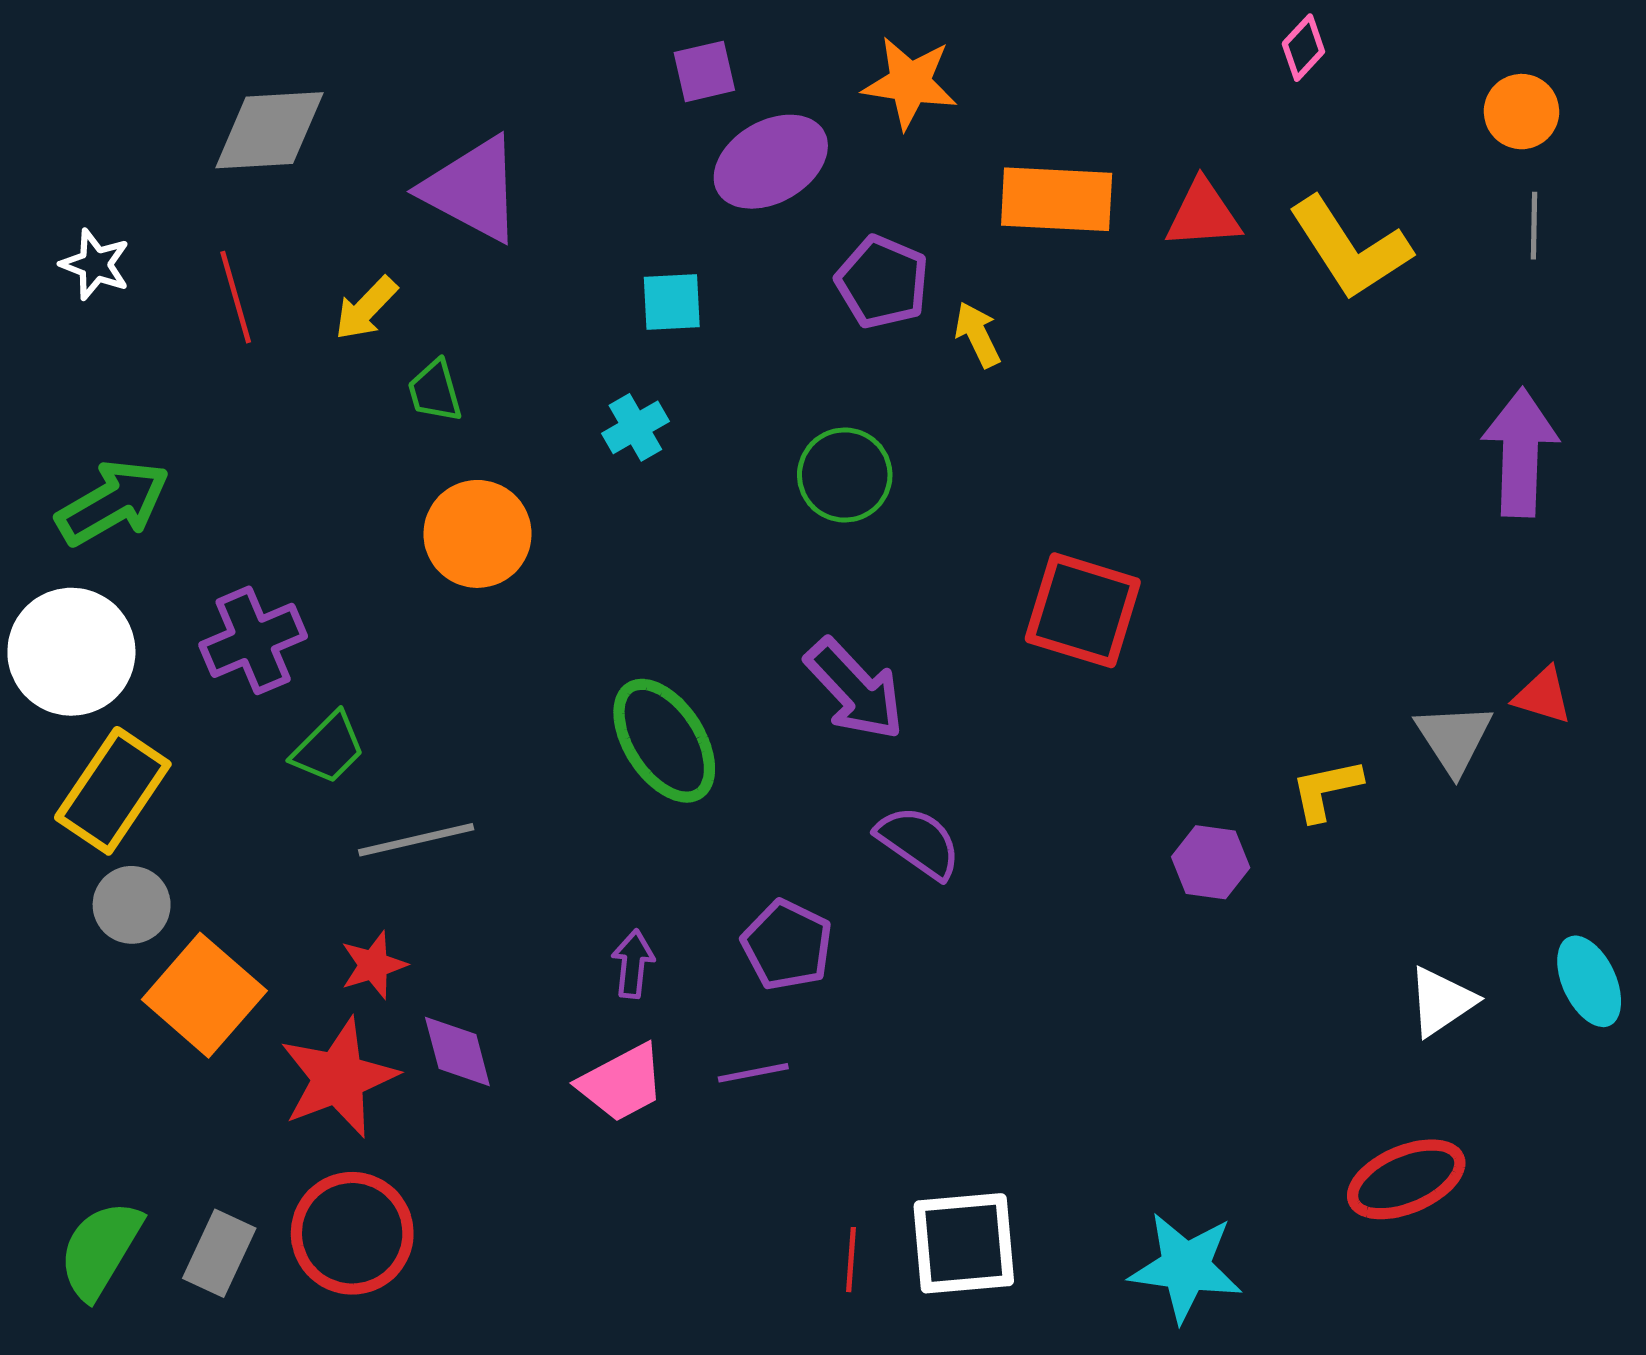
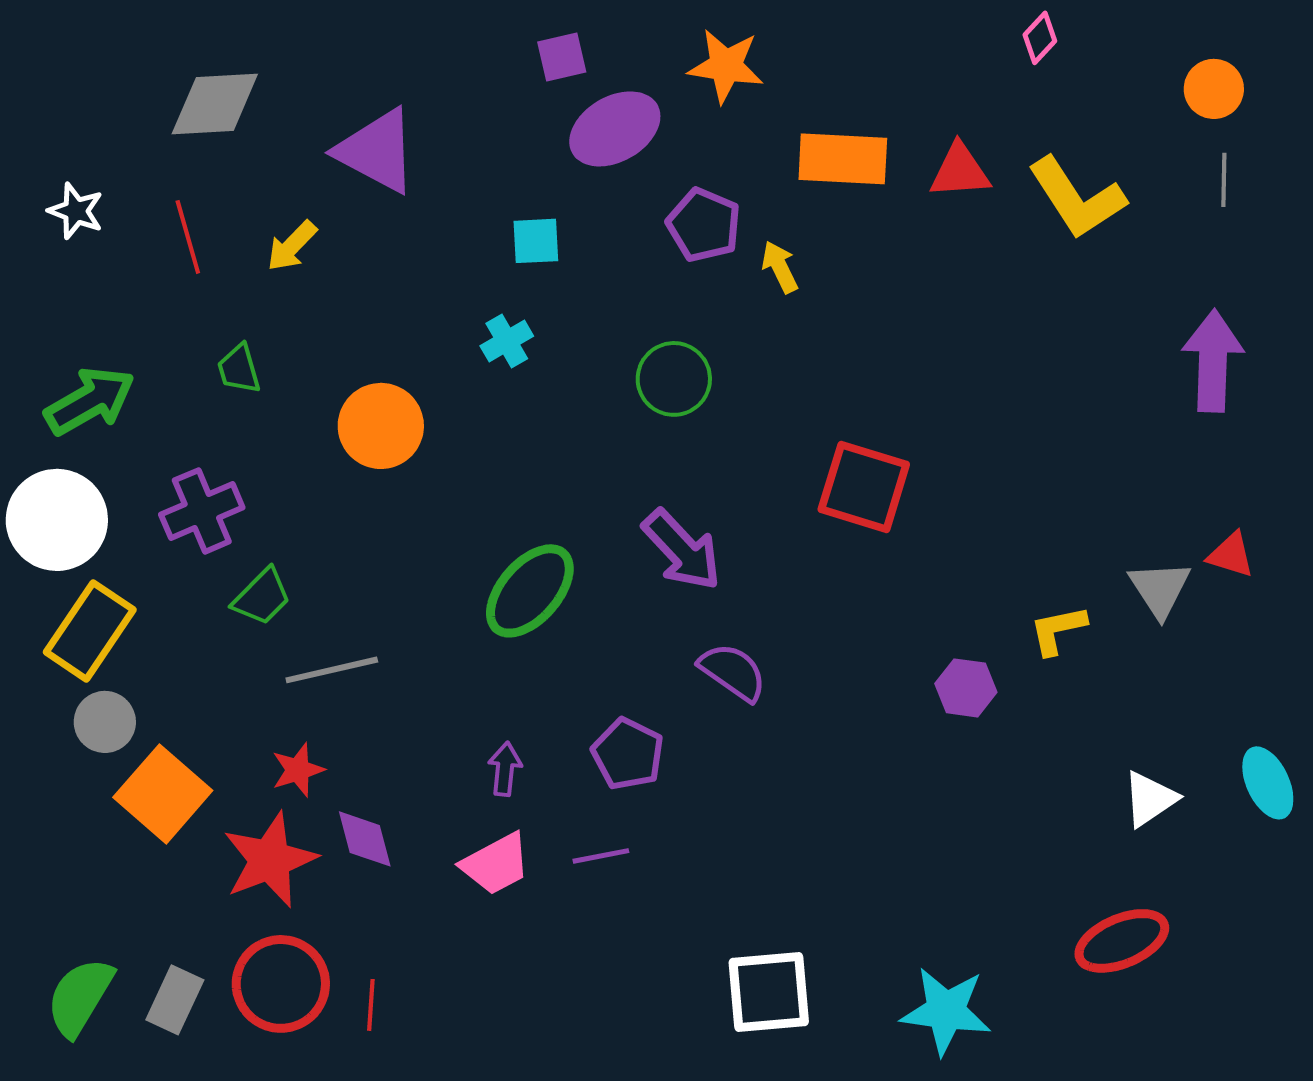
green trapezoid: (435, 391) -> (239, 369), moved
green ellipse: (664, 741) -> (530, 591), turned 74
red line: (851, 1260) -> (371, 1005), moved

